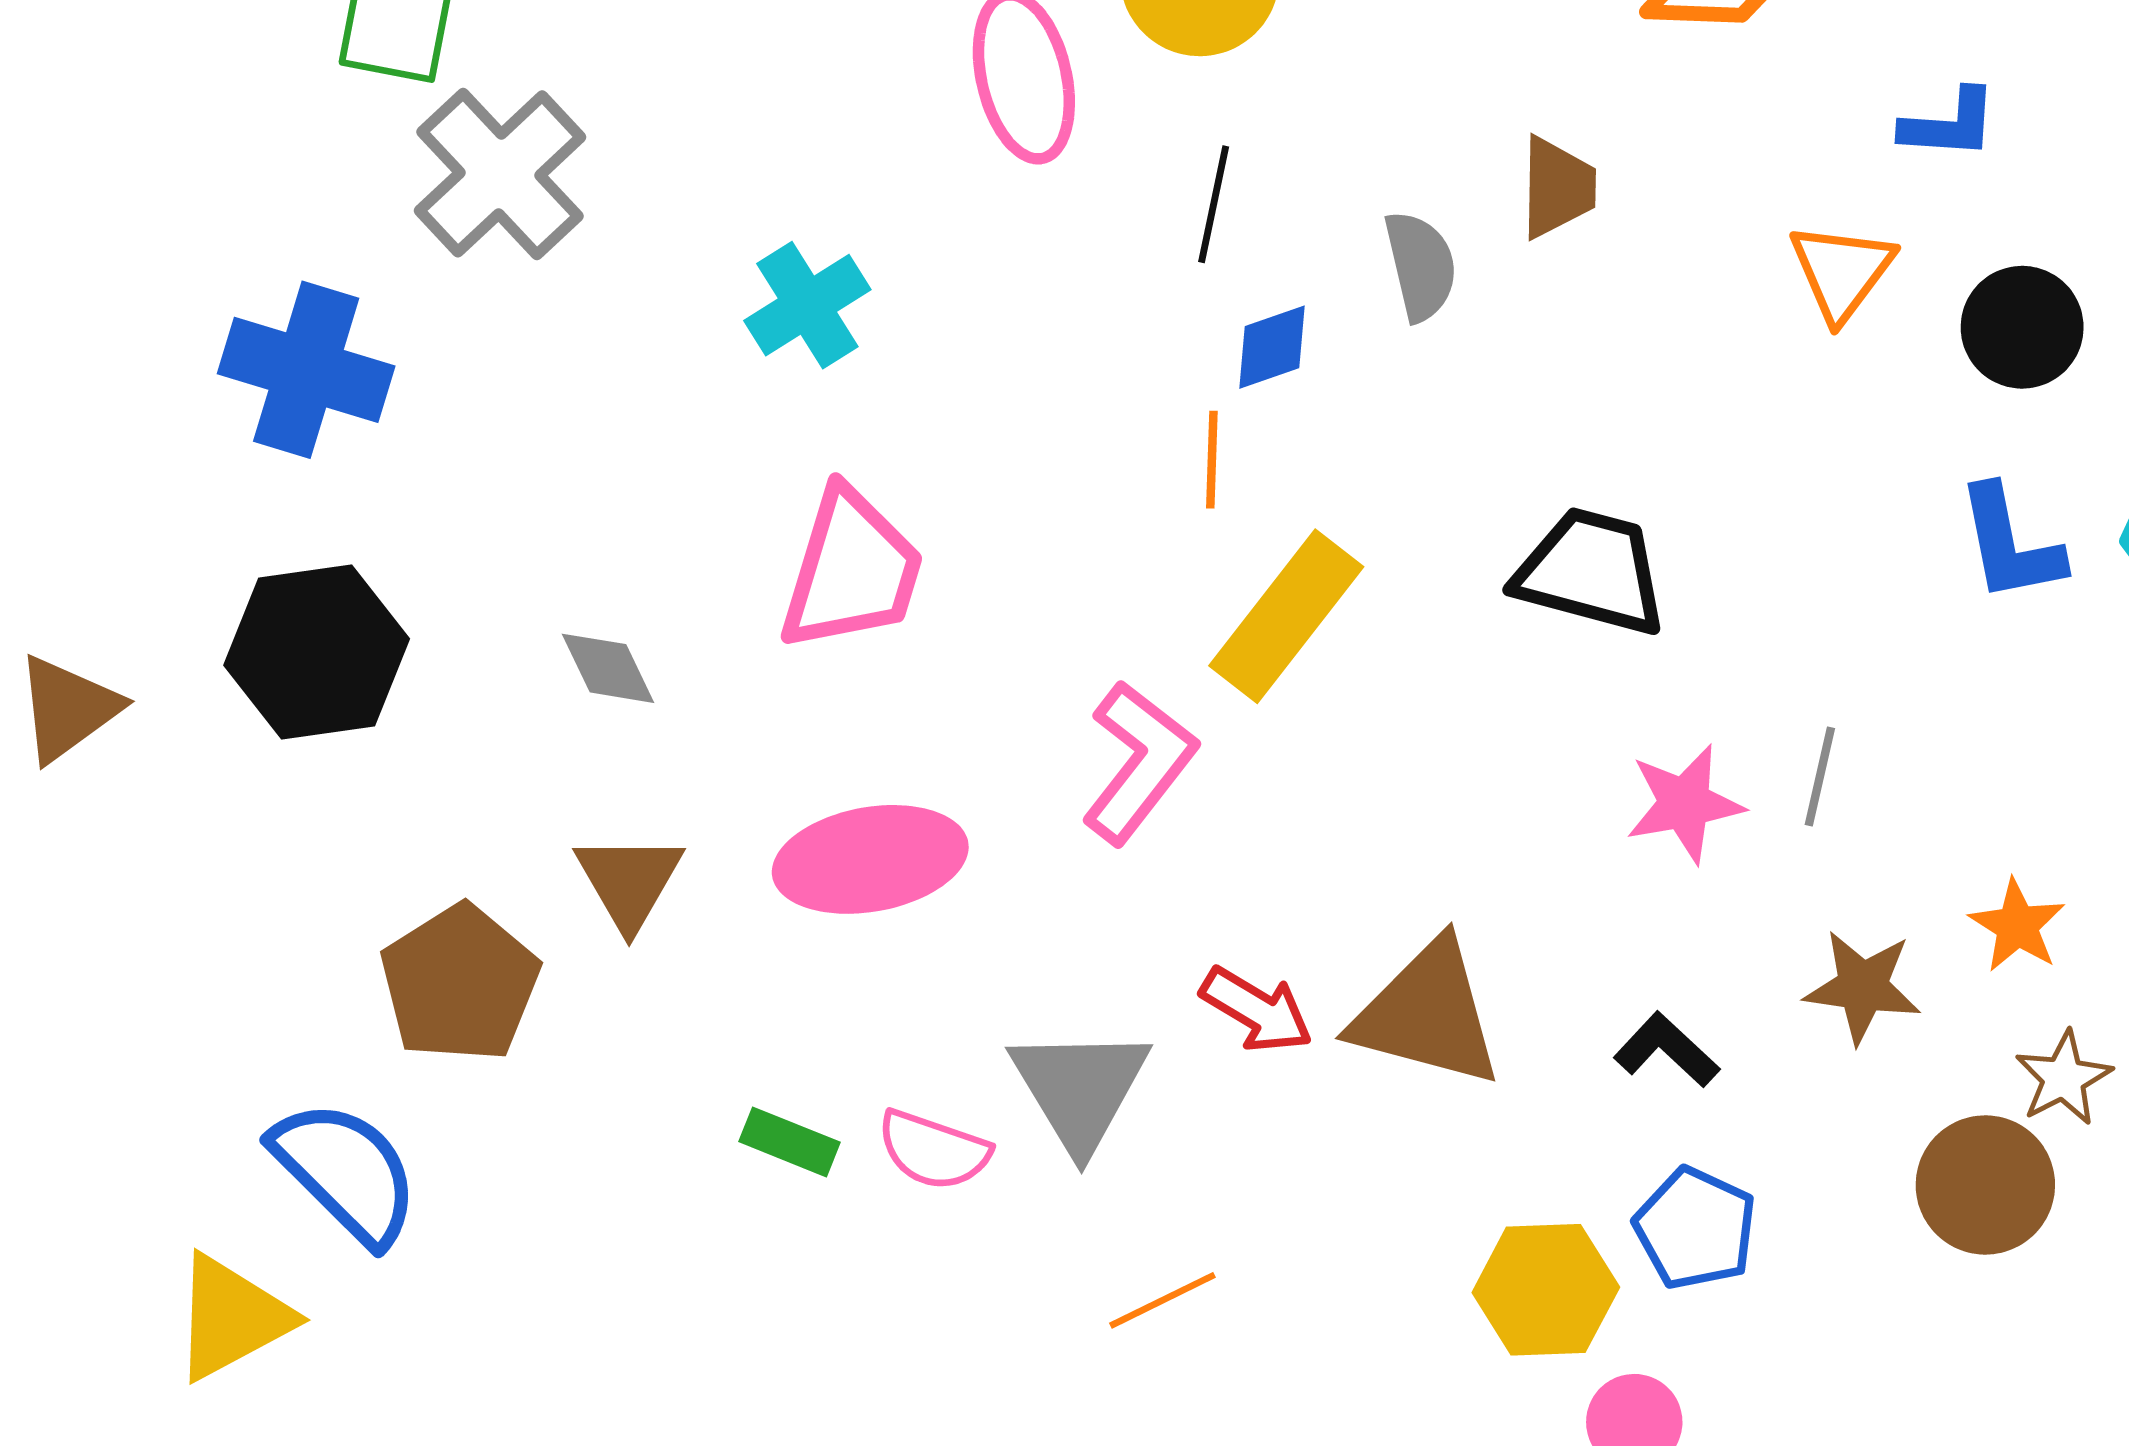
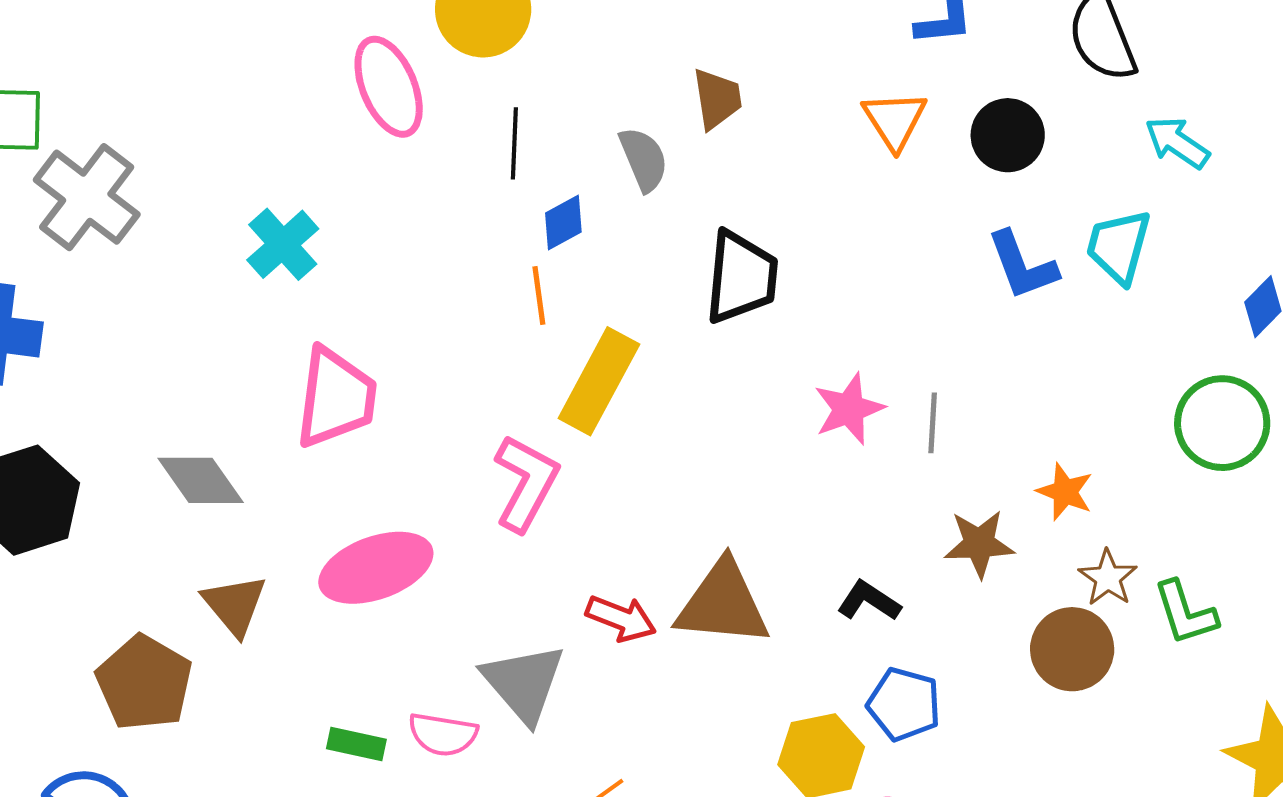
black trapezoid: (1591, 572) -> (741, 277), moved, turned 90
gray diamond: (608, 668) -> (201, 480), size x1.4
pink star: (1685, 804) -> (849, 409), moved

